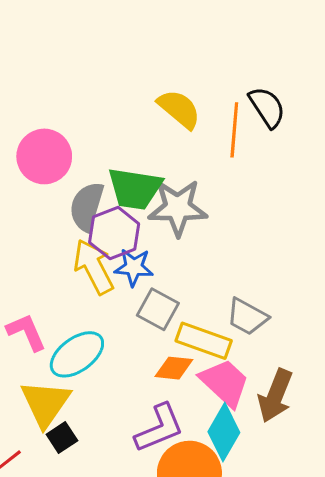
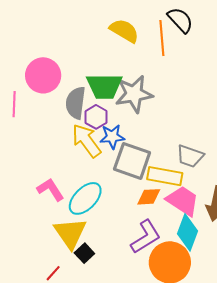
purple hexagon: (114, 233) -> (96, 117), size x0.7
gray square: (158, 309) -> (132, 161), size x1.4

